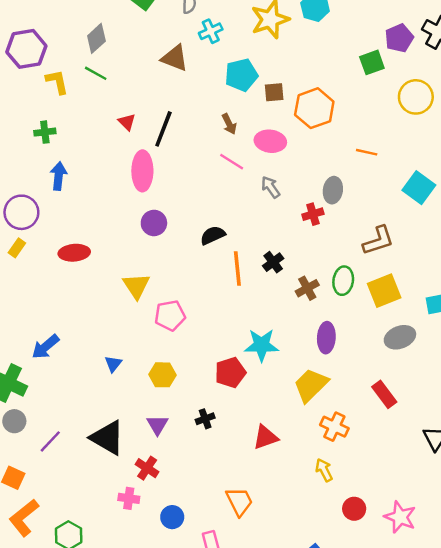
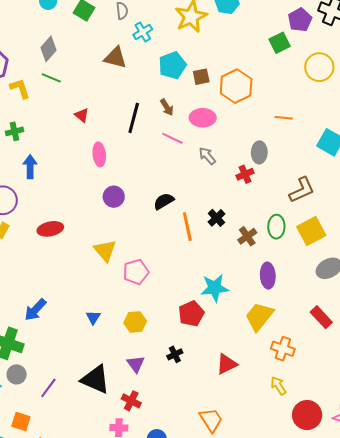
black line: (163, 129) -> (134, 118), moved
pink ellipse: (142, 171) -> (99, 154), size x0.7
red circle: (354, 509) -> (307, 415), size x1.5

